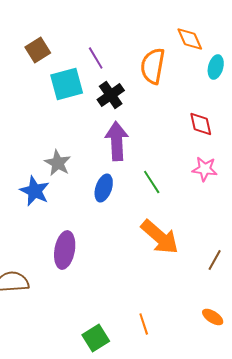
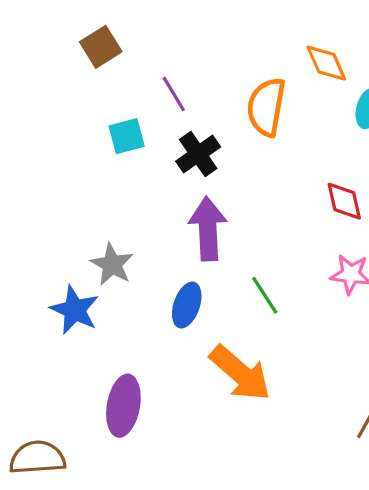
brown square: (38, 50) -> (101, 47), moved
cyan square: (67, 84) -> (127, 136), size x0.7
orange arrow: (160, 237) -> (240, 373), moved

